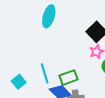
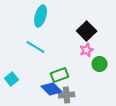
cyan line: (45, 73) -> (36, 47), moved, turned -42

